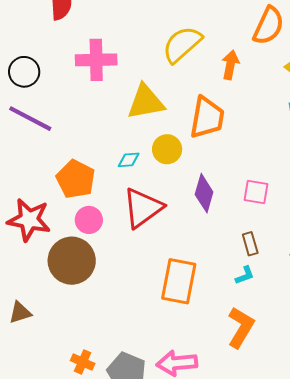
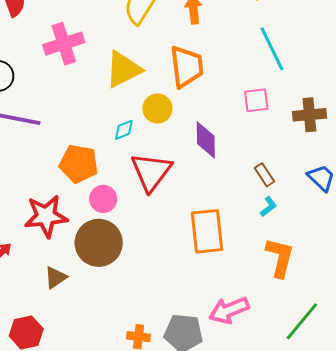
pink square: (256, 192) -> (256, 100), moved
brown triangle: (20, 313) -> (56, 277), moved

